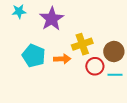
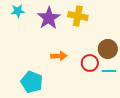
yellow cross: (82, 44) -> (78, 16), moved, turned 30
cyan pentagon: (34, 56) -> (32, 82), moved

